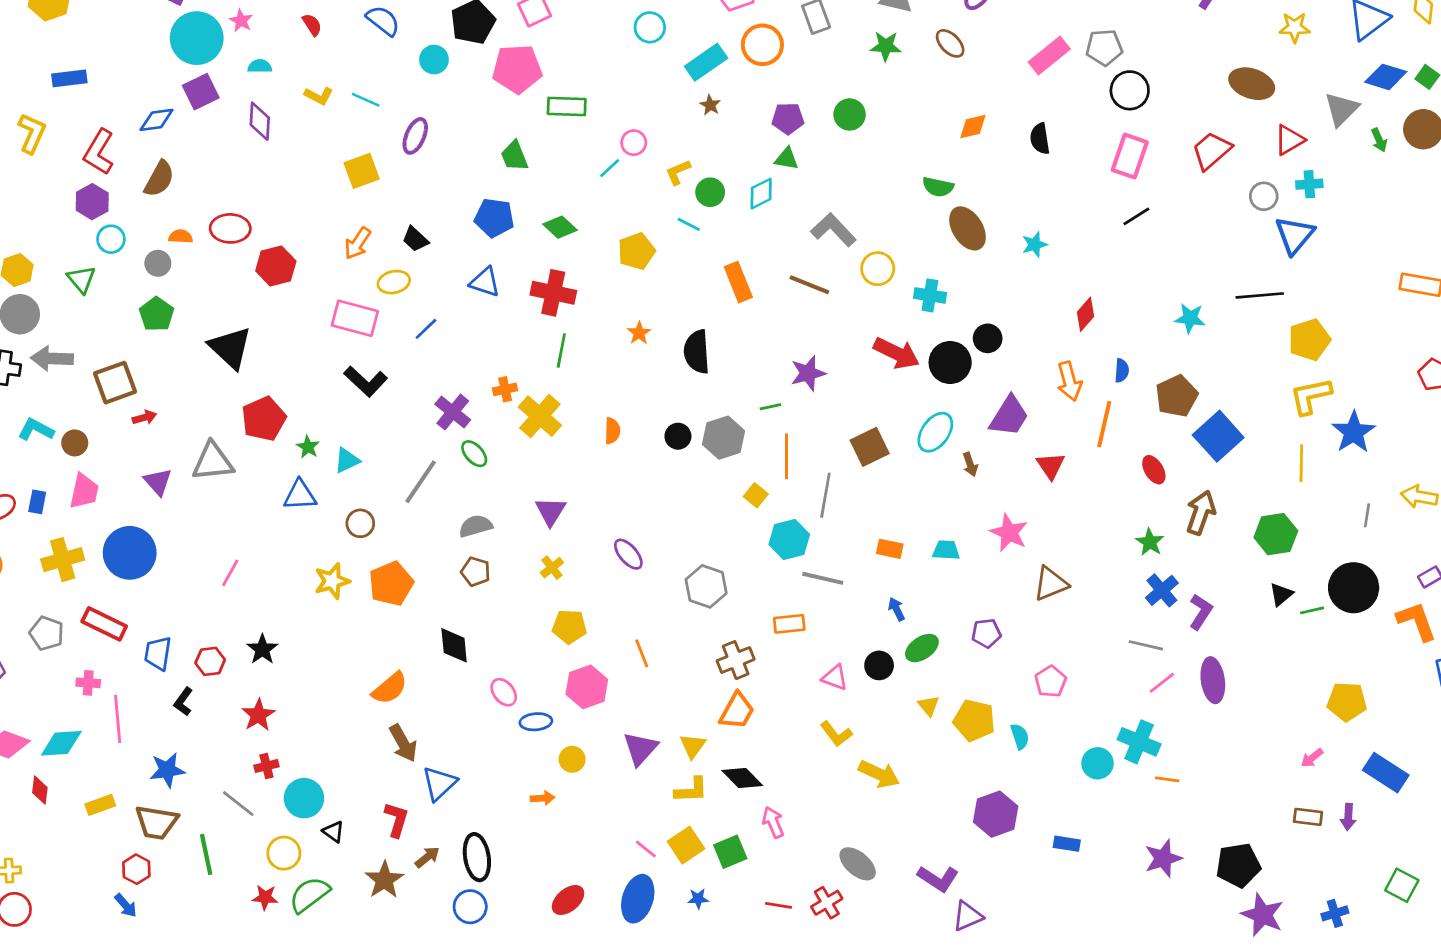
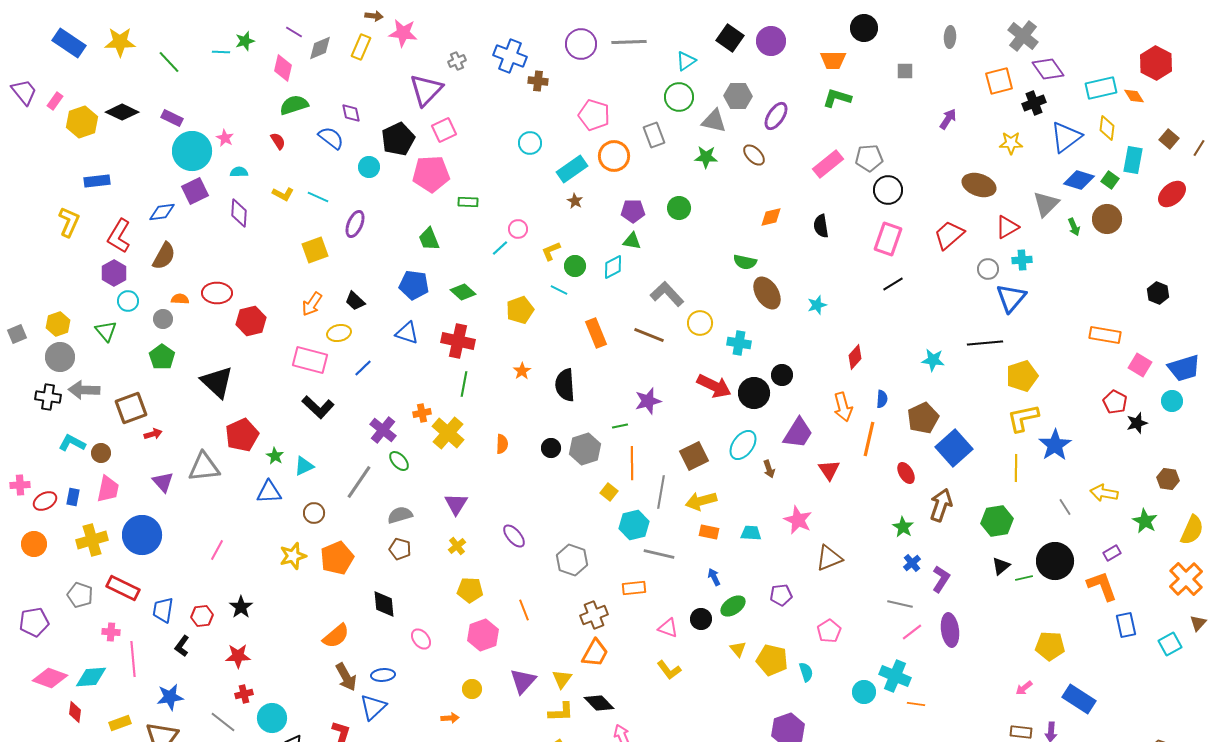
green rectangle: (567, 106) -> (468, 202), size x0.7
gray line: (1367, 515) -> (1065, 507), turned -42
blue cross: (1162, 590) -> (912, 563), size x0.7
red star: (258, 715) -> (238, 656), turned 30
blue ellipse: (536, 722) -> (383, 675), moved
yellow arrow: (879, 774) -> (701, 501), moved, turned 140

